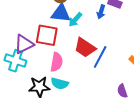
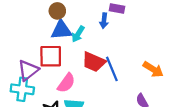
blue line: (100, 57) -> (112, 69), turned -40
pink semicircle: (57, 62) -> (66, 83), turned 36

